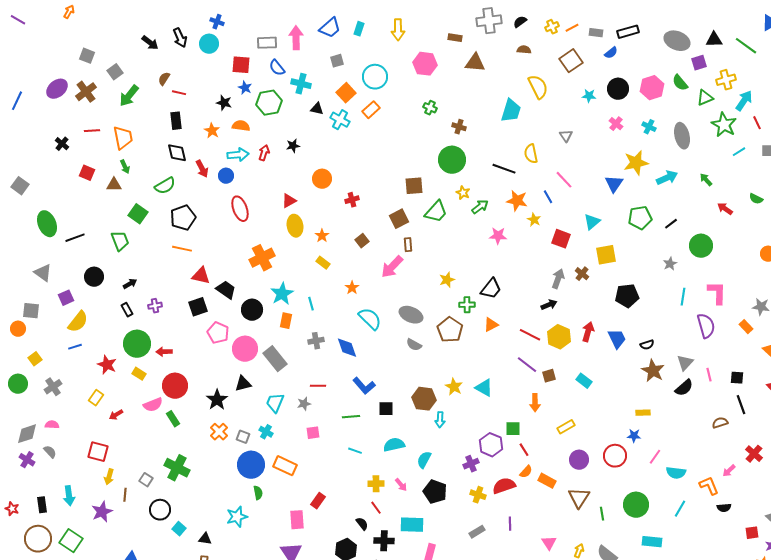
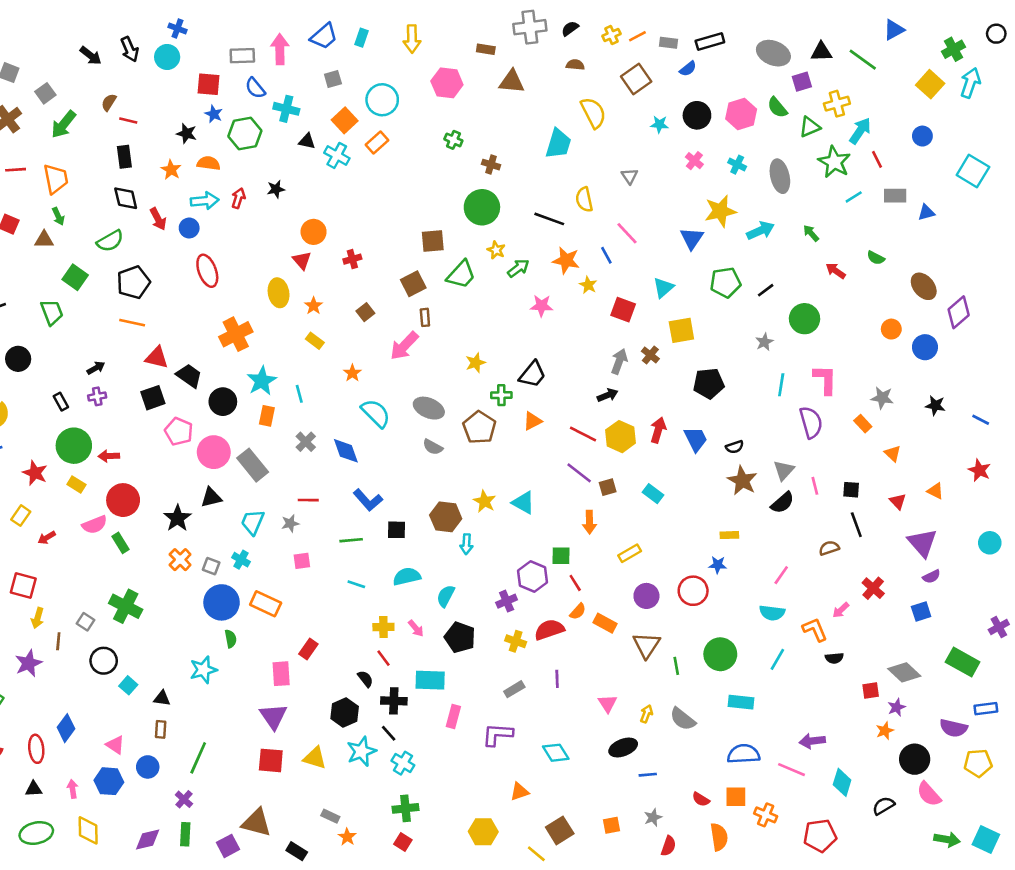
red triangle: (289, 201) -> (302, 260), moved, turned -42
black arrow: (130, 284) -> (96, 368), moved
gray cross: (316, 341) -> (306, 442), turned -35
pink line: (655, 457) -> (781, 575), moved

